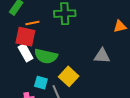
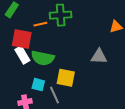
orange line: (32, 23) -> (40, 24), moved
yellow square: (69, 76) -> (66, 78), turned -30

